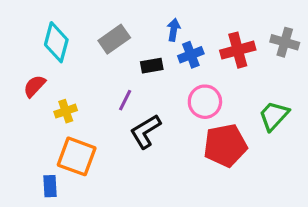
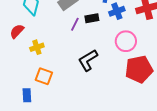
purple line: (125, 100) -> (75, 24), moved
orange square: (77, 156) -> (44, 76), size x0.7

